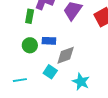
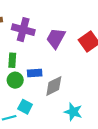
green rectangle: (30, 16) -> (12, 60), moved
cyan square: (50, 72) -> (25, 107), moved

